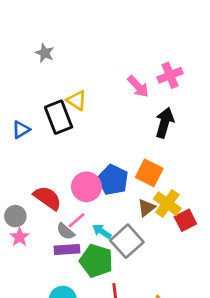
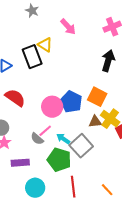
gray star: (45, 53) -> (32, 11), moved
pink arrow: (138, 86) -> (68, 27), moved
red semicircle: (47, 198) -> (15, 98), moved
brown triangle: (146, 208) -> (95, 122), turned 32
purple rectangle: (67, 250) -> (20, 163), moved

